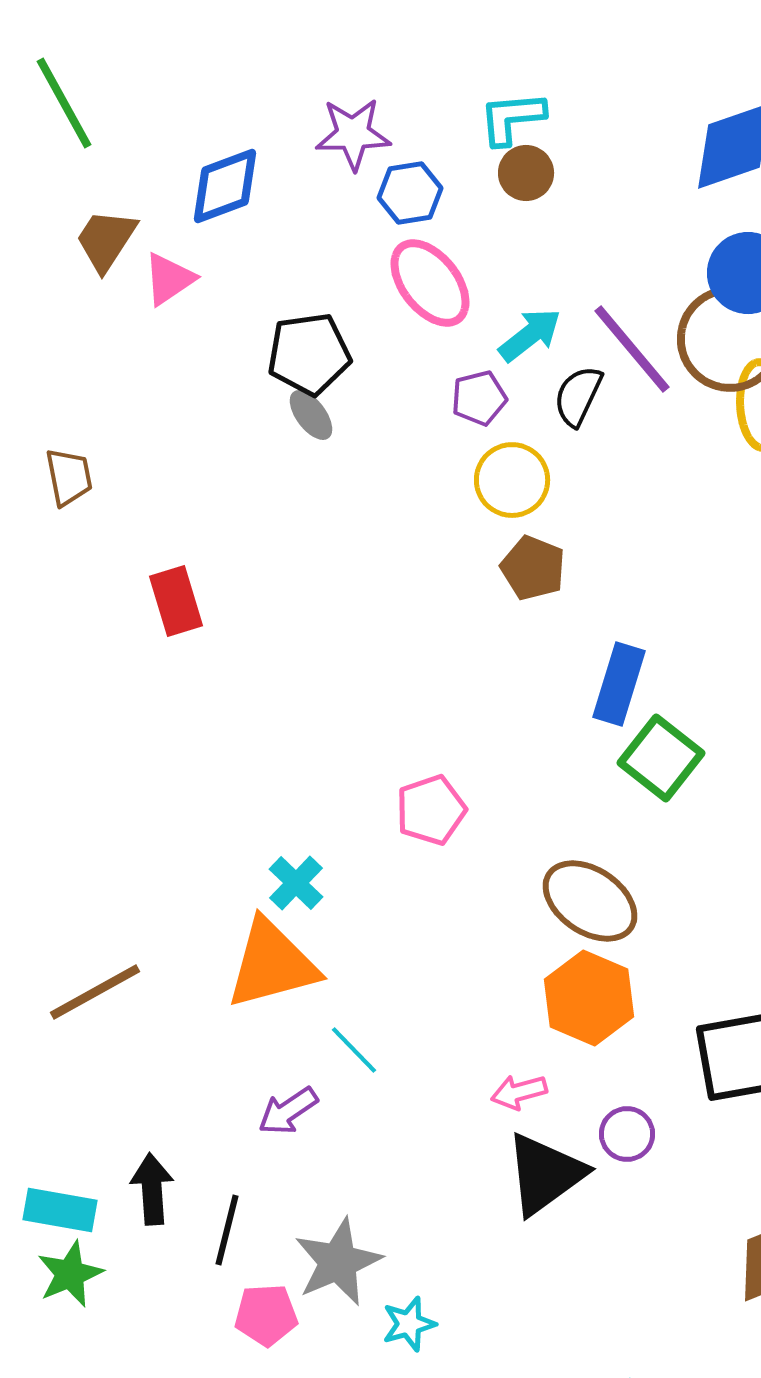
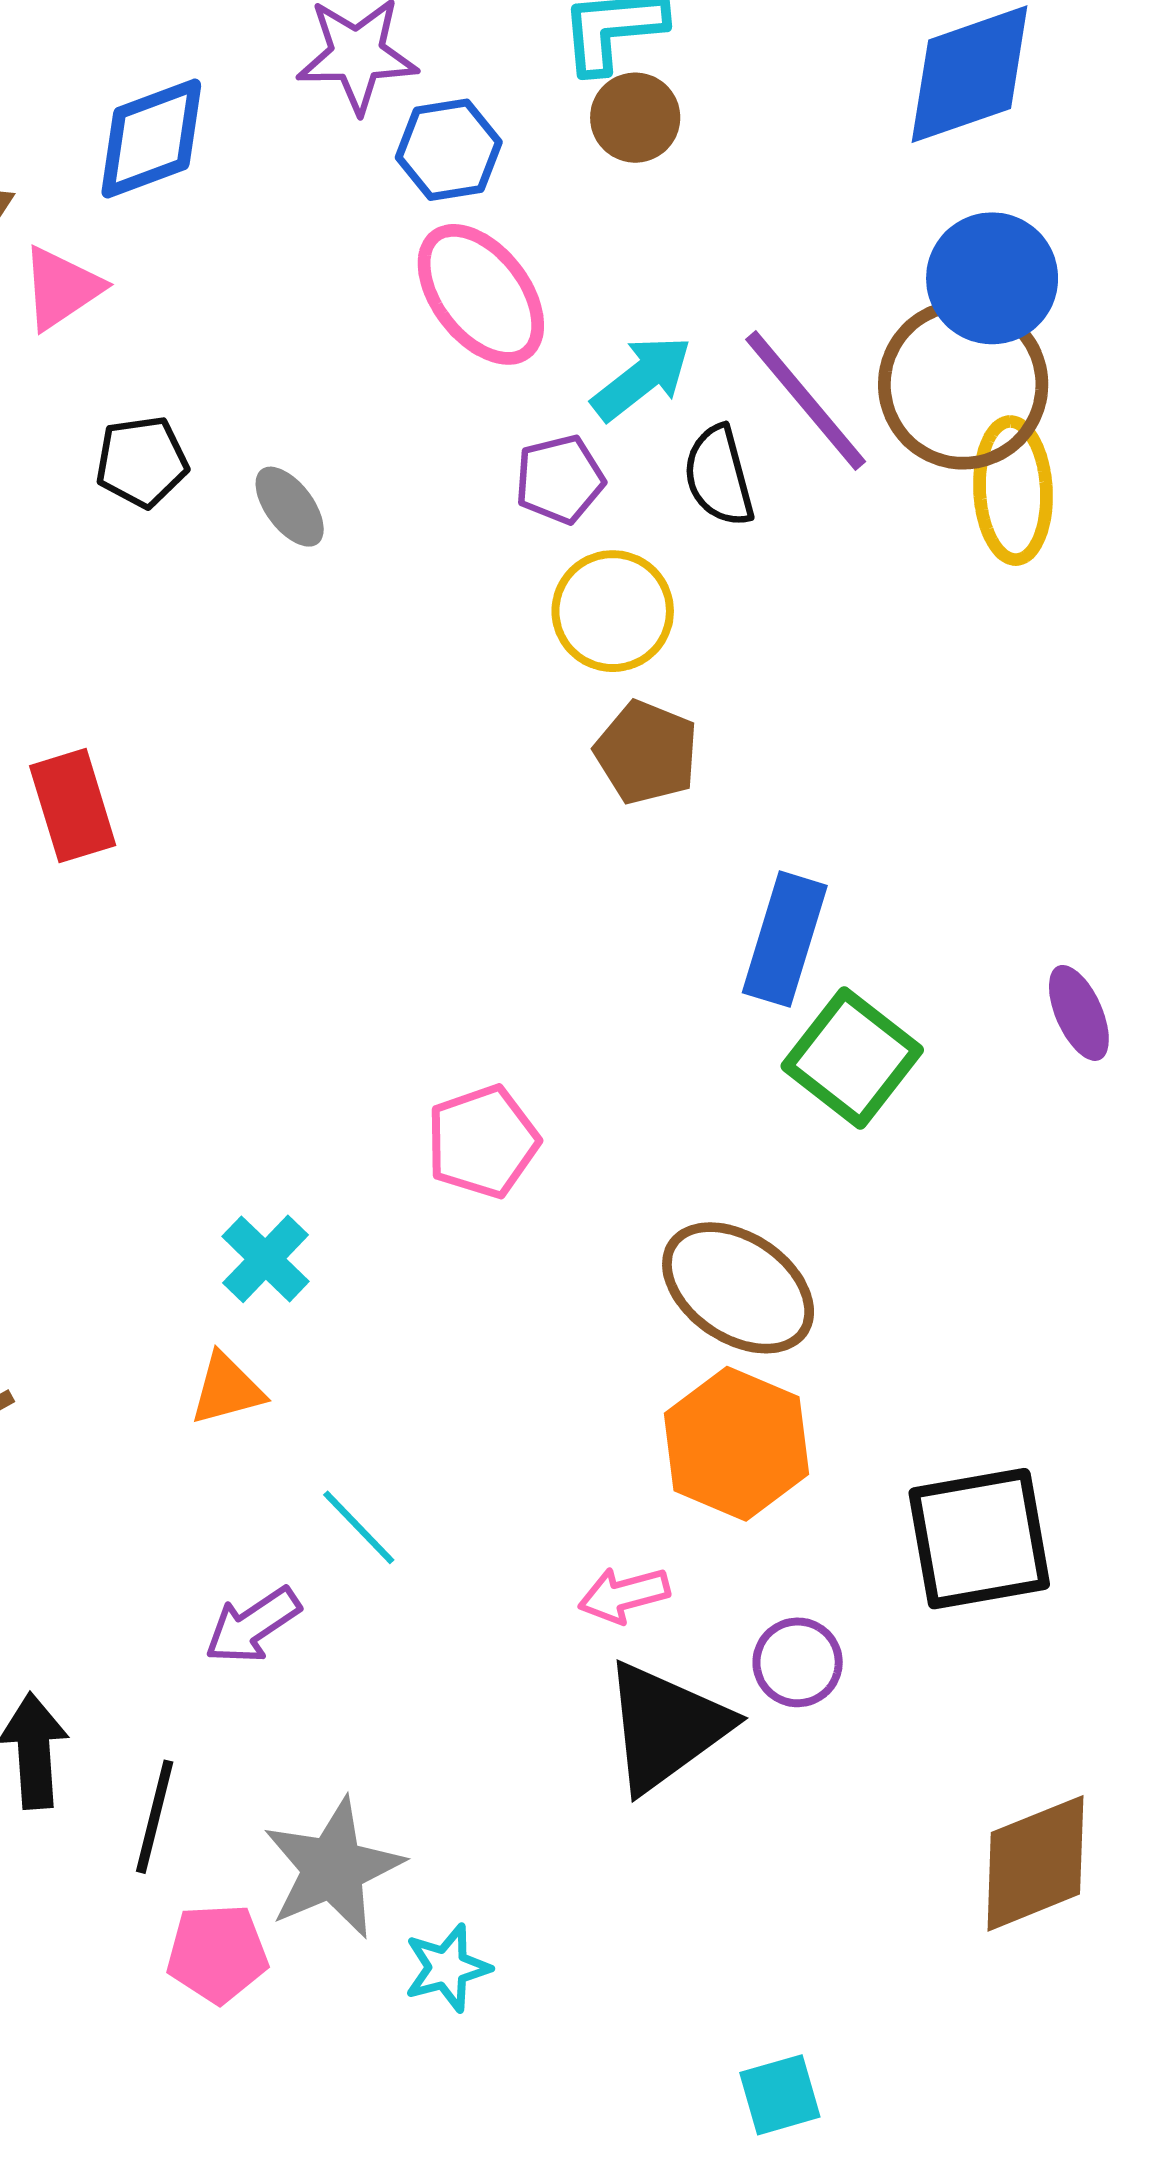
black pentagon: (309, 354) -> (142, 462), moved, size x0.7
black semicircle: (578, 396) -> (719, 476), turned -40
orange triangle: (272, 964) -> (227, 1389), size x0.5

